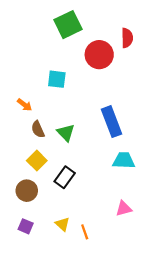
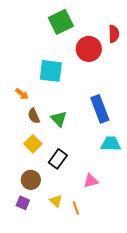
cyan square: (57, 79) -> (51, 71), size x1.4
brown circle: (27, 191) -> (31, 180), moved
pink triangle: (124, 208) -> (91, 181), moved

